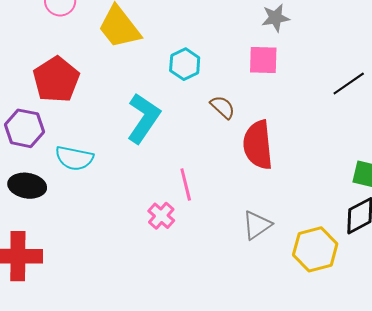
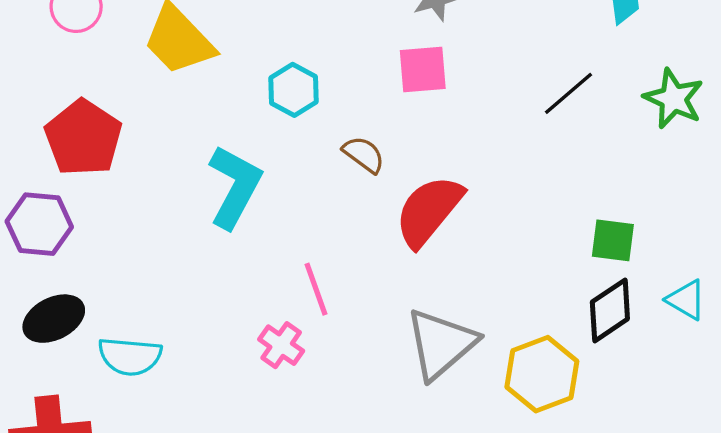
red semicircle: (258, 145) -> (429, 211), turned 51
cyan semicircle: (74, 158) -> (130, 356), moved
black ellipse: (27, 186) -> (54, 319), turned -30
gray triangle: (257, 225) -> (441, 344), size x1.5

